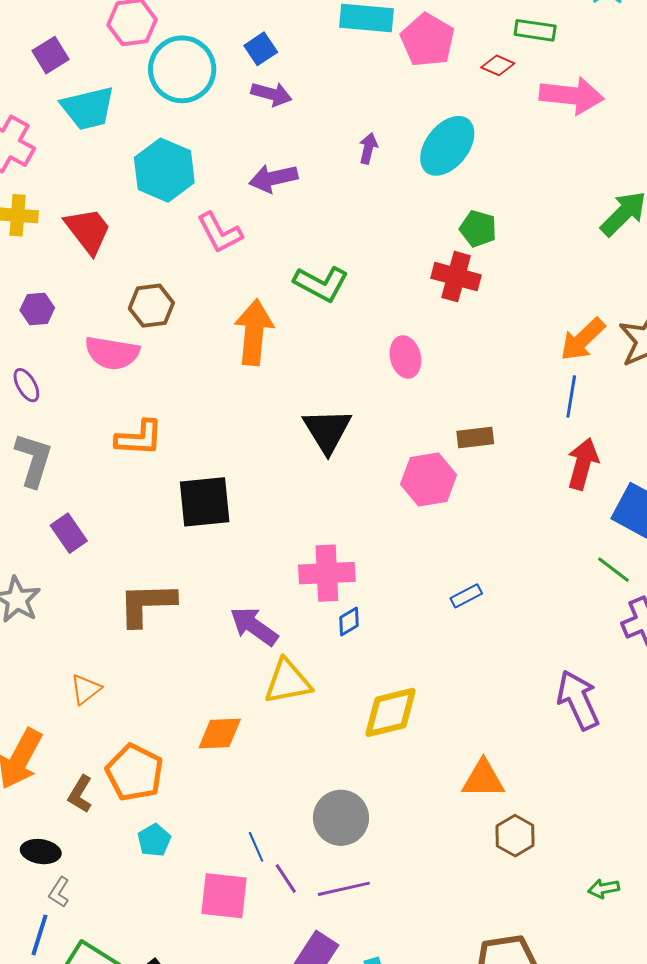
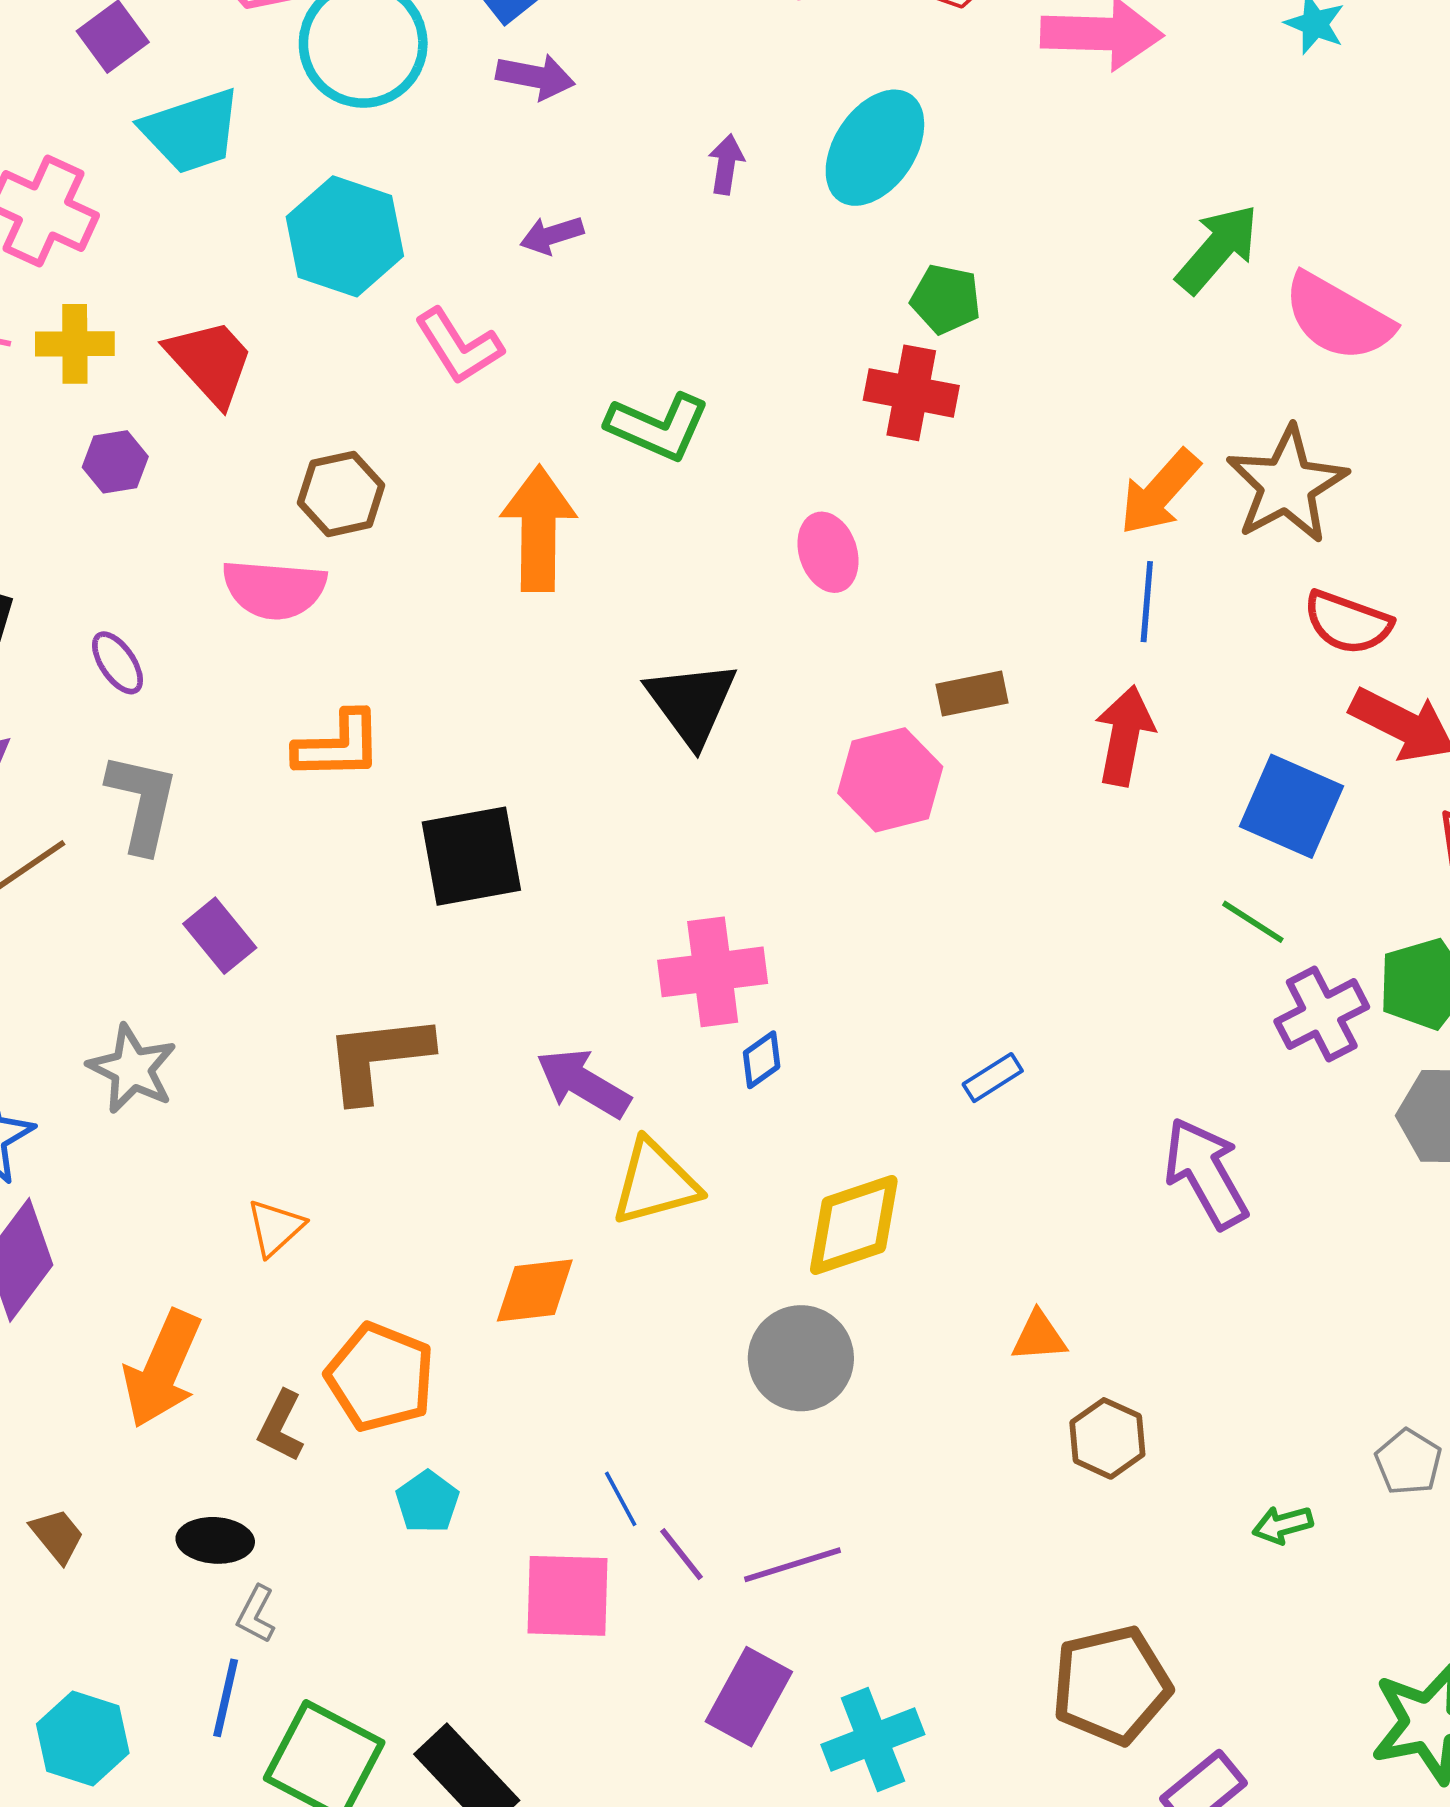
purple arrow: (273, 178) -> (552, 235), size x0.7
purple hexagon: (37, 309) -> (115, 462), moved
red arrow: (583, 464) -> (1125, 736), moved
blue rectangle: (466, 596) -> (993, 1078), moved
orange triangle: (483, 779) -> (1039, 1336), size x0.7
gray circle: (341, 818) -> (801, 1358), moved

